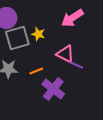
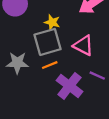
gray square: (17, 38) -> (47, 42), moved
purple line: (76, 65) -> (97, 76), moved

